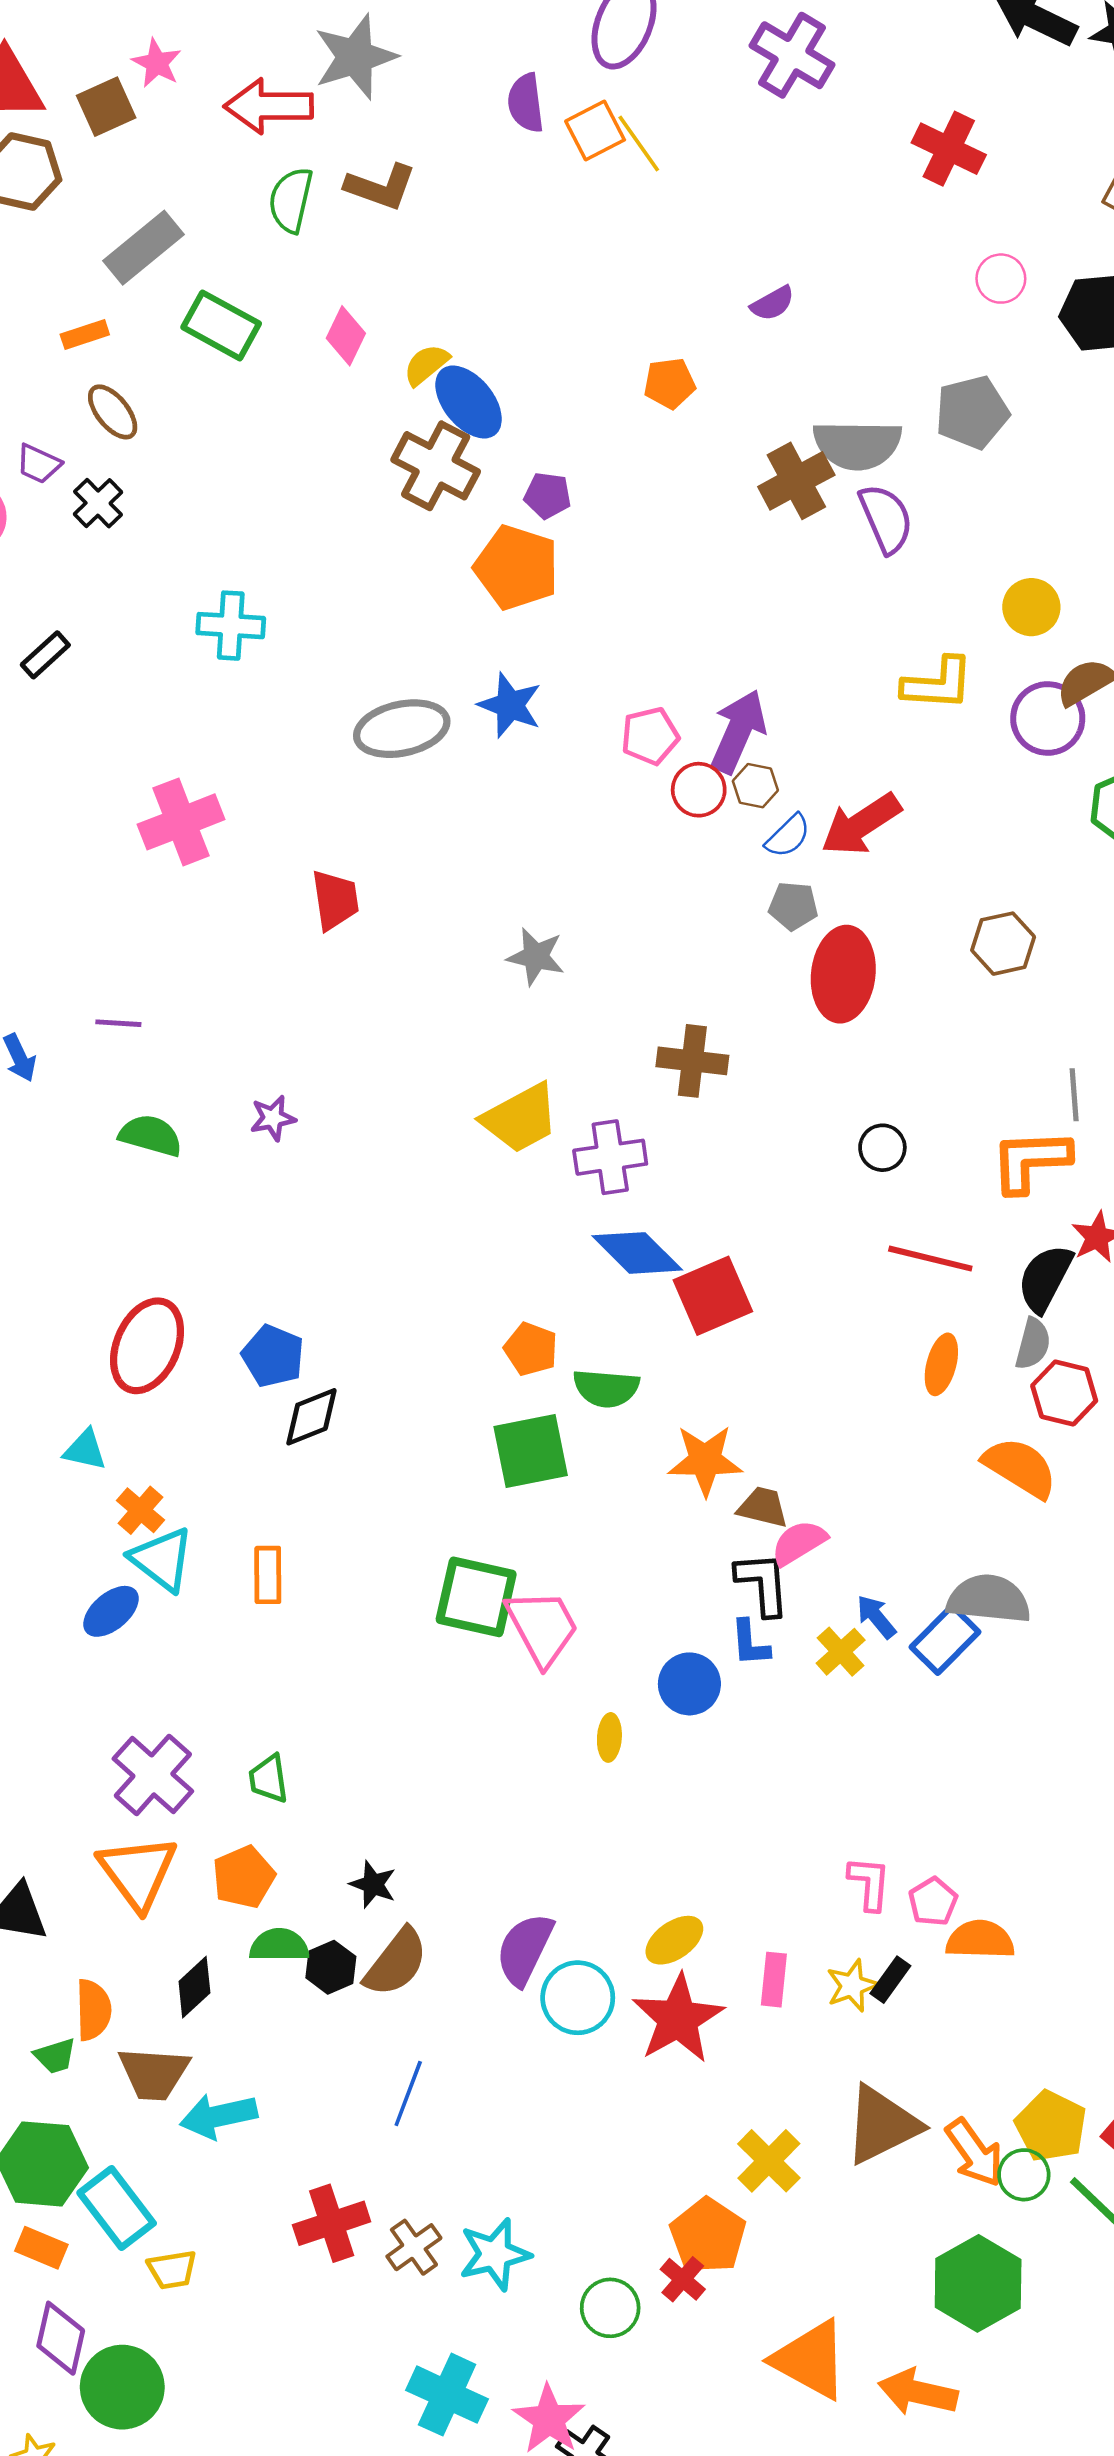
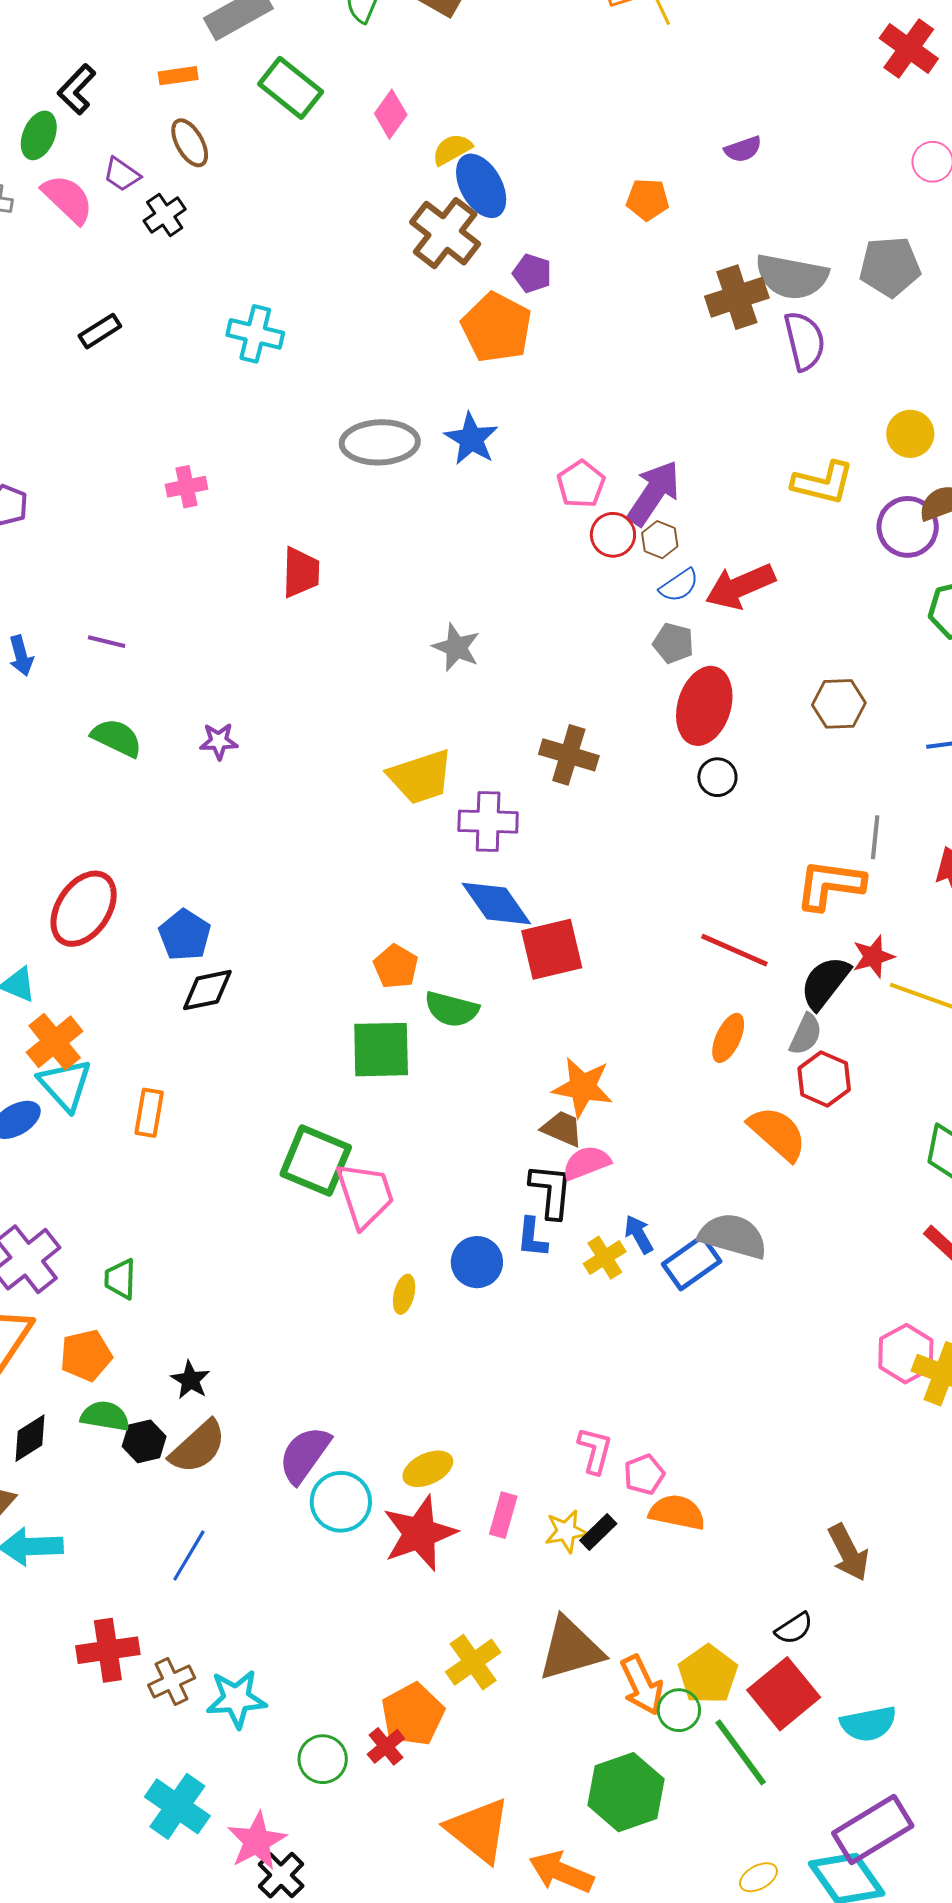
pink pentagon: (650, 736) -> (581, 484), turned -30
pink cross: (181, 822) -> (186, 487), size x0.6
black circle: (882, 1148) -> (717, 777), moved
orange star: (705, 1460) -> (583, 1087), moved
orange cross: (140, 1510) -> (55, 1042), size x1.4

